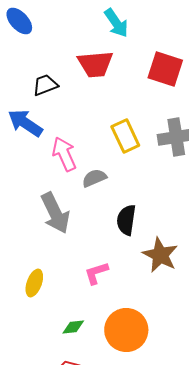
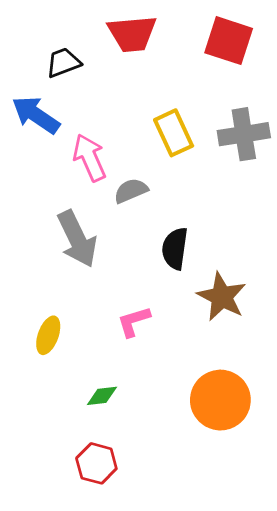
orange circle: (126, 330) -> (220, 400), moved

